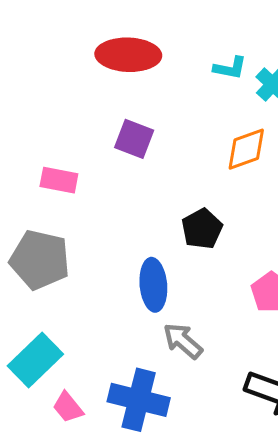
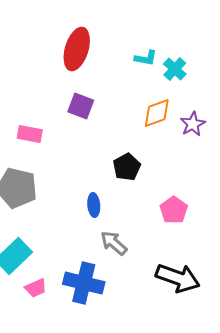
red ellipse: (128, 55) -> (77, 49), turned -75
blue ellipse: (153, 285) -> (94, 205), size x0.7
pink trapezoid: (68, 407) -> (36, 288), turned -75

